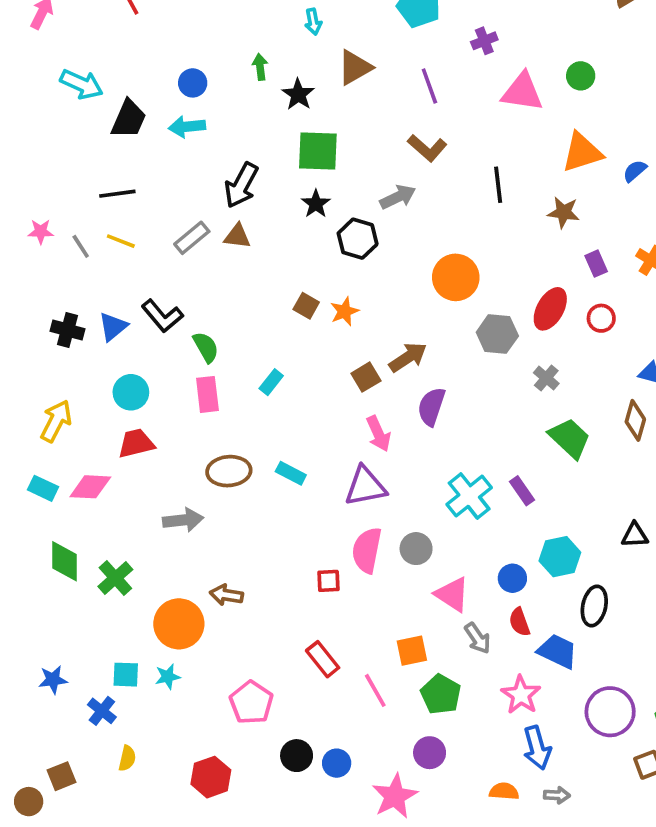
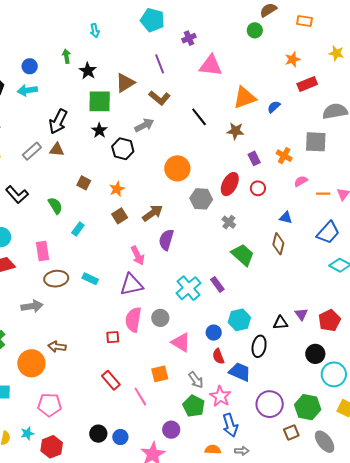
brown triangle: (355, 67) -> (125, 83), moved
green circle: (581, 76) -> (255, 30), moved
black line: (498, 185) -> (199, 117), turned -30
brown square: (306, 306) -> (84, 183), moved
green semicircle: (206, 347) -> (55, 206), moved
brown square: (366, 377) -> (120, 216), moved
pink rectangle: (207, 394) -> (42, 251), moved
black triangle: (635, 535) -> (280, 323), moved
gray arrow: (478, 638) -> (196, 380), moved
cyan star: (168, 677) -> (27, 433), moved
green pentagon: (441, 694) -> (194, 406), moved
pink pentagon: (251, 703) -> (50, 405), moved, turned -30

